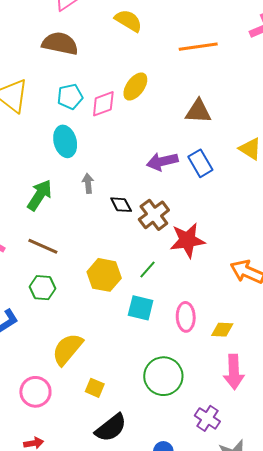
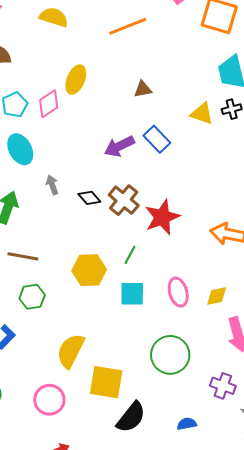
brown triangle: (198, 111) -> (143, 89), size x0.7
yellow square: (95, 388) -> (106, 382), size x1.8

